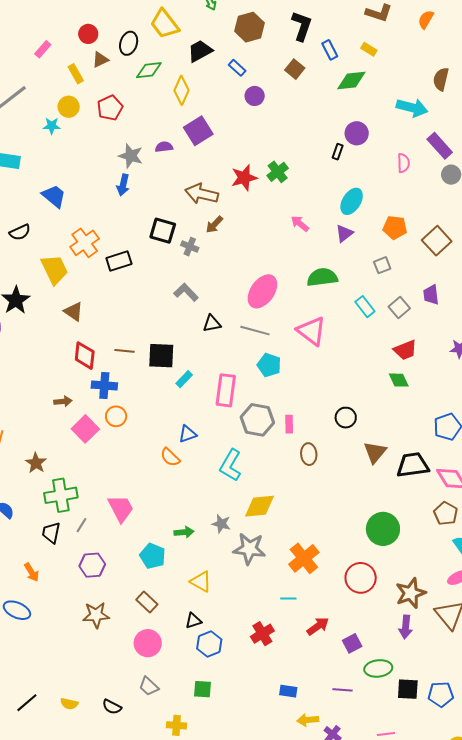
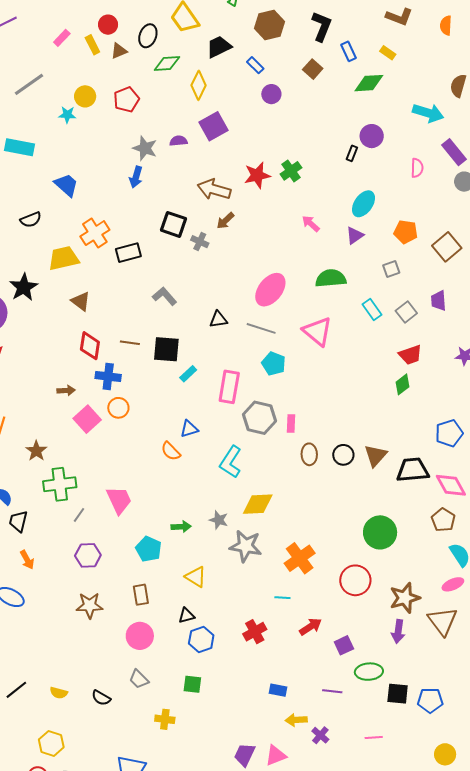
orange semicircle: (426, 19) -> (446, 25), turned -30
yellow rectangle: (76, 74) -> (92, 45), moved
yellow trapezoid: (54, 269) -> (64, 258), turned -80
gray L-shape: (186, 292) -> (165, 296), moved
green diamond: (399, 380) -> (402, 384), turned 75
black circle: (346, 418) -> (343, 455), moved
black trapezoid: (51, 533) -> (18, 521), moved
brown rectangle: (147, 602) -> (141, 595), turned 35

